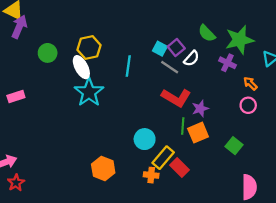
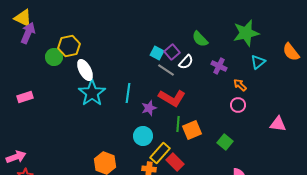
green star: (239, 40) -> (246, 33), moved
yellow hexagon: (89, 48) -> (69, 46), moved
cyan line: (128, 66) -> (128, 93), moved
purple star: (200, 109) -> (149, 108), moved

